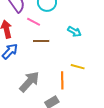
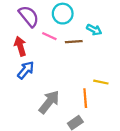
cyan arrow: (74, 32) -> (94, 30), moved
brown line: (41, 41) -> (74, 42), moved

